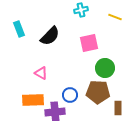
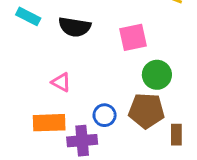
cyan rectangle: (19, 29) -> (28, 16), turned -42
black semicircle: (50, 36) -> (75, 27), turned 55

